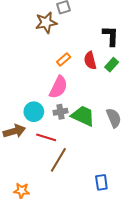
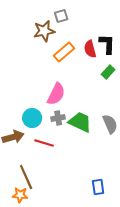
orange rectangle: (64, 59) -> (64, 52), moved, size x1.5
red semicircle: (90, 60) -> (90, 49), moved
brown line: (58, 160) -> (26, 177), moved, turned -55

